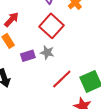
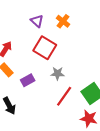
gray star: (47, 52) -> (57, 73), moved

